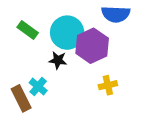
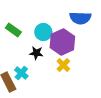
cyan circle: (67, 33) -> (43, 32), size x0.7
yellow cross: (108, 85) -> (63, 65), moved, turned -32

